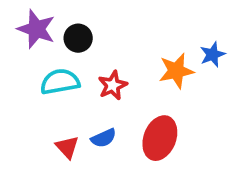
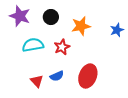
black circle: (78, 38) -> (51, 17), moved
orange star: (176, 71) -> (81, 26), moved

